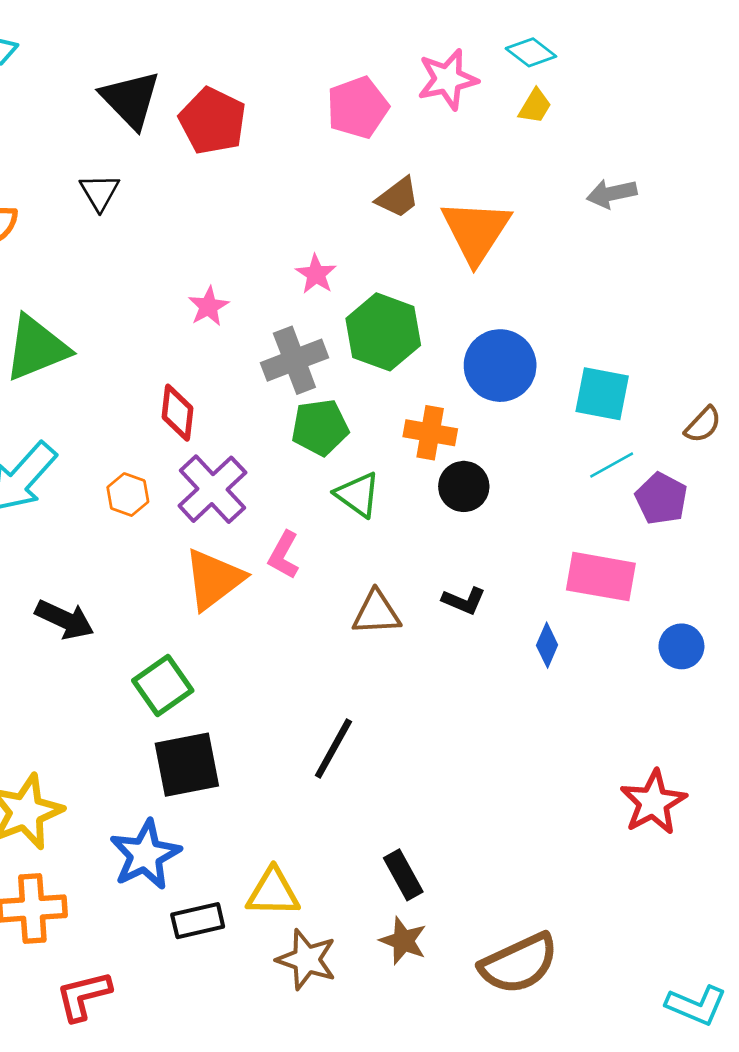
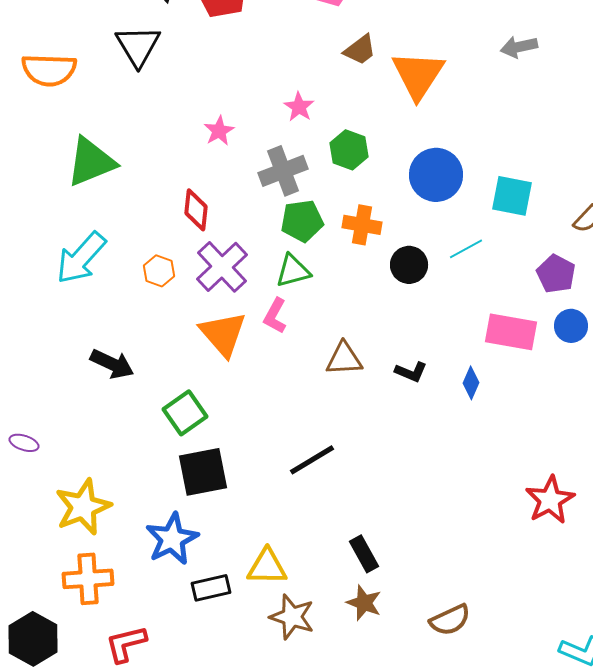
black triangle: (100, 192) -> (138, 46), size x1.5
green hexagon: (383, 332) -> (349, 150), size x0.7
orange cross: (430, 433) -> (362, 225), moved
cyan line: (612, 465) -> (466, 249), moved
green triangle: (358, 495) -> (293, 271), moved, turned -51
orange triangle: (214, 579) -> (223, 334), turned -34
black L-shape: (464, 601) -> (411, 372), moved
blue circle: (681, 646) -> (571, 326), moved
black line: (333, 749) -> (312, 460), turned 30
brown semicircle: (519, 964) -> (450, 620), size x0.7

